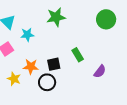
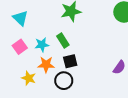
cyan star: (27, 35) -> (42, 45), moved
green rectangle: (78, 55) -> (63, 40), moved

